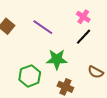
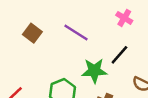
black line: (83, 37) -> (119, 55), moved

